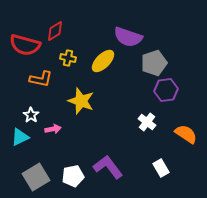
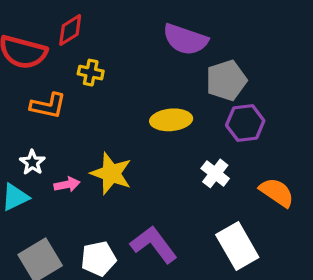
yellow ellipse: (103, 61) -> (171, 120), moved, turned 40
yellow star: (81, 101) -> (111, 173), moved
white rectangle: (161, 168) -> (237, 246), size x1.6

